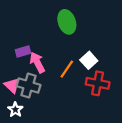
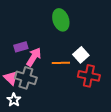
pink arrow: (37, 62) -> (34, 57), turned 60
orange line: (67, 69) -> (61, 63), turned 54

